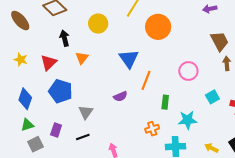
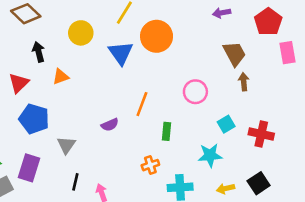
orange triangle: (82, 58) -> (61, 77), turned 32
blue triangle: (129, 59) -> (121, 53), moved
cyan star: (188, 120) -> (210, 155), moved
purple rectangle: (56, 130) -> (29, 168), size x1.5
black line: (83, 137) -> (75, 182), moved, turned -56
yellow arrow: (211, 148) -> (226, 189), turned -40

